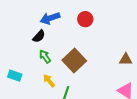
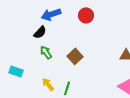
brown square: (74, 61) -> (75, 56), size x0.7
yellow arrow: (49, 81) -> (48, 84), moved

